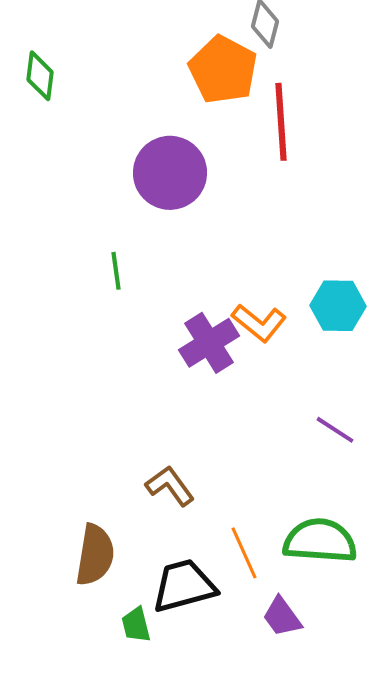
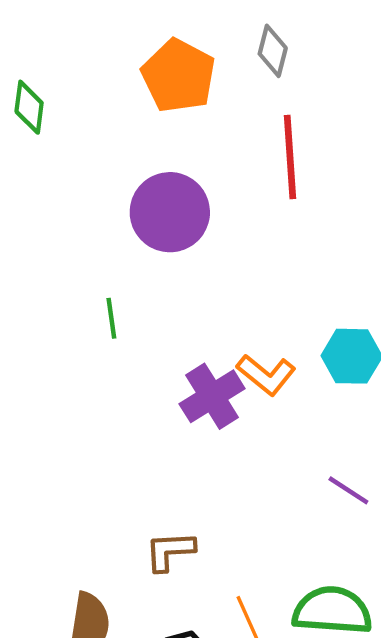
orange pentagon: (223, 70) -> (178, 76), moved
brown L-shape: (170, 486) -> (170, 551), turned -57

